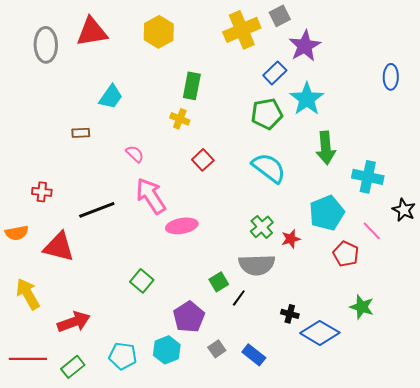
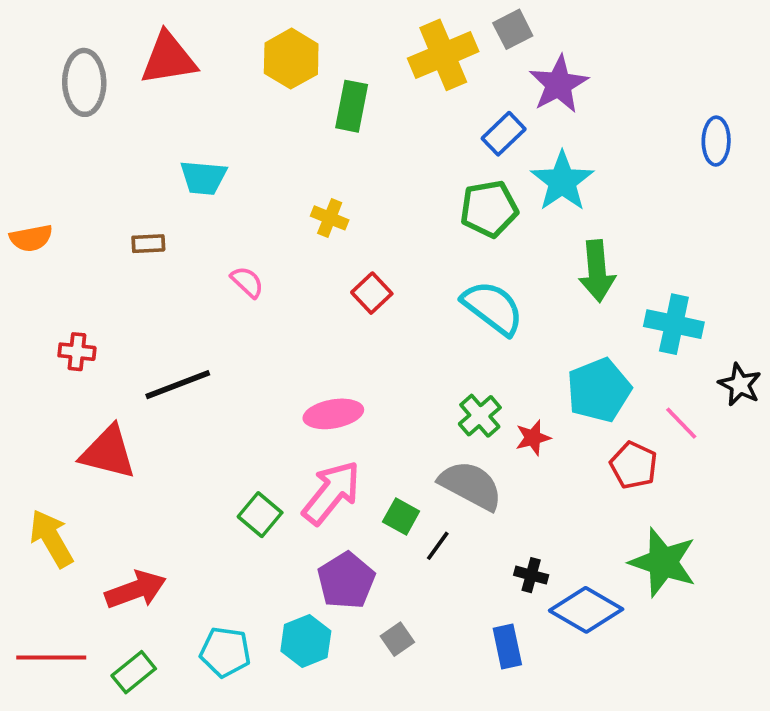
green rectangle: (192, 86) -> (352, 106), moved
cyan trapezoid: (111, 97) -> (203, 178), turned 60
pink arrow: (151, 196) -> (331, 493), moved, turned 72
orange semicircle: (17, 233) -> (31, 238), moved
gray semicircle: (257, 265) -> (471, 485), turned -150
green square: (219, 282) -> (401, 516), turned -30
green star: (362, 307) -> (663, 562), size x1.5
blue rectangle: (254, 355) -> (507, 646), moved, turned 40

